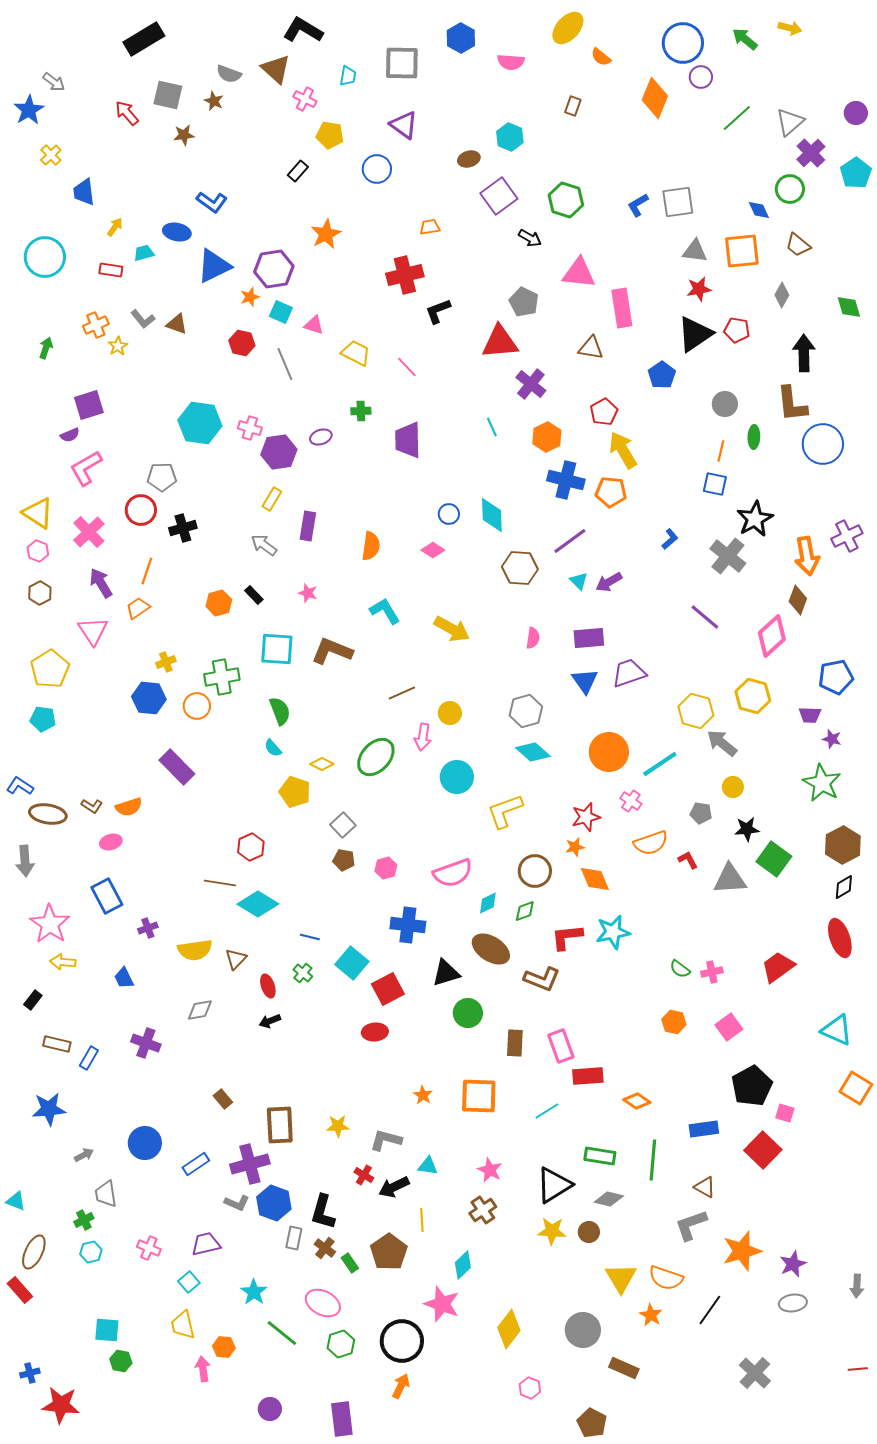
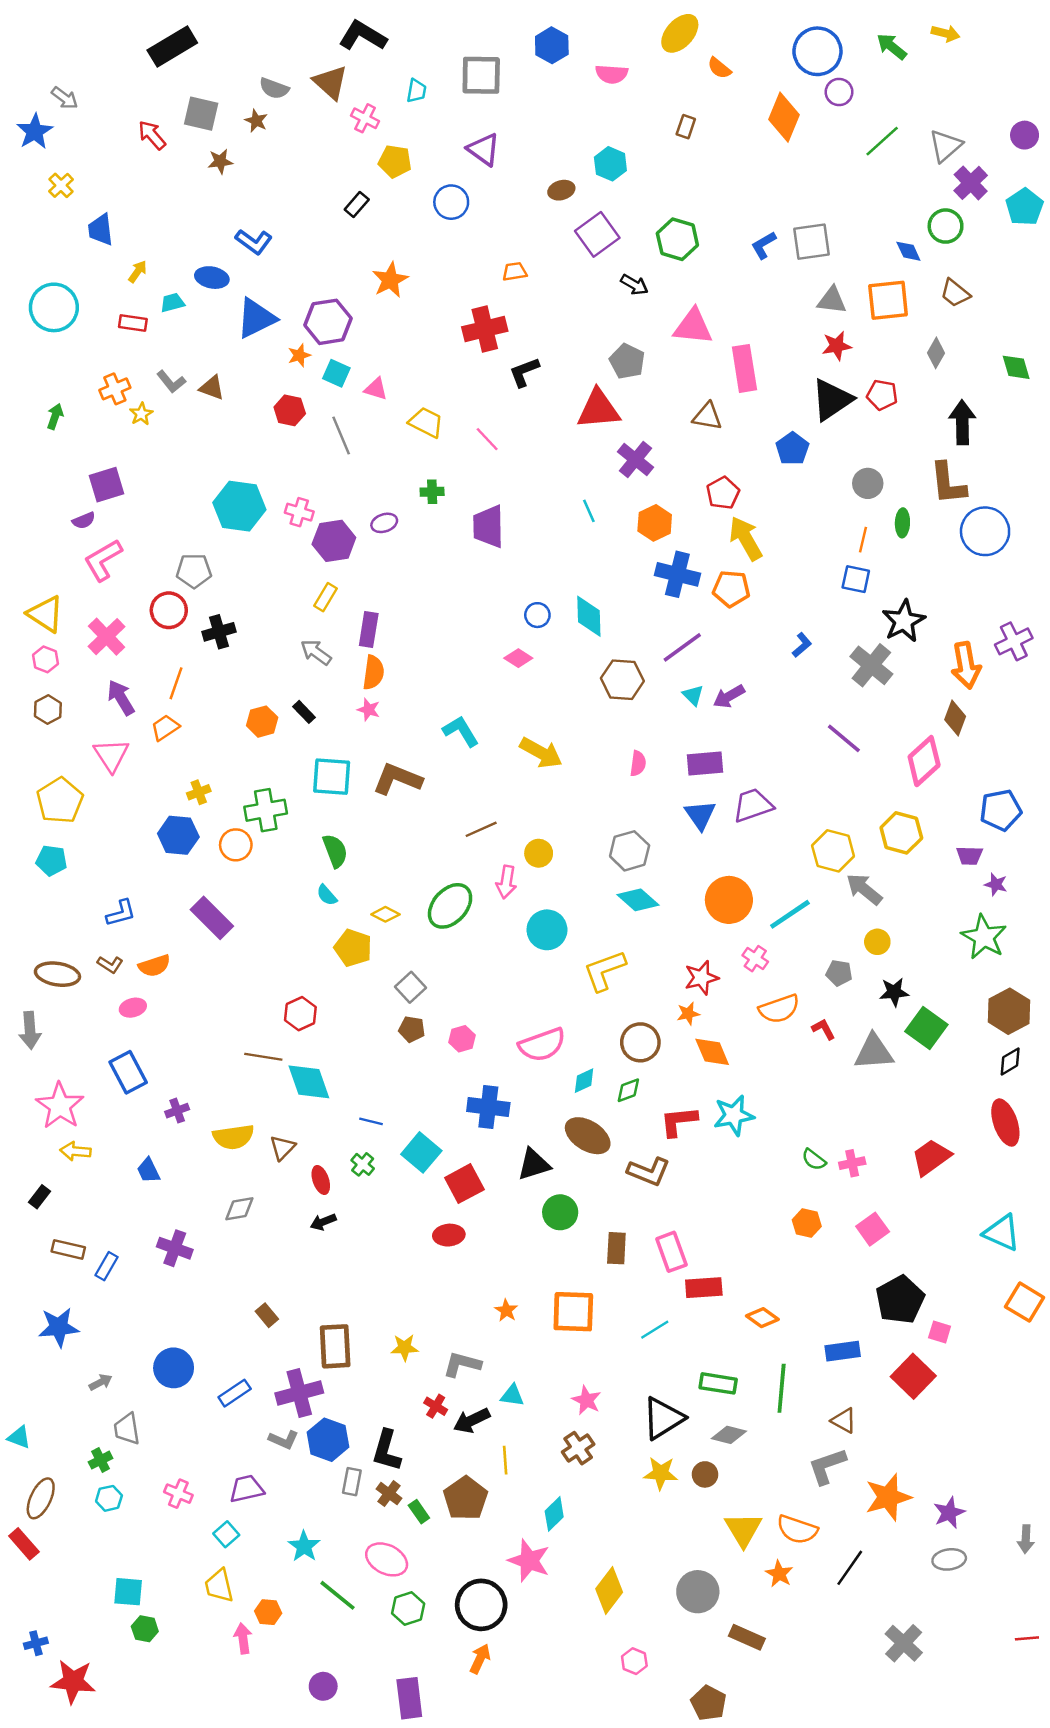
orange semicircle: (371, 546) -> (373, 672), moved
blue L-shape: (20, 786) -> (121, 913), moved, turned 132
cyan diamond: (258, 904) -> (309, 1082), turned 39

